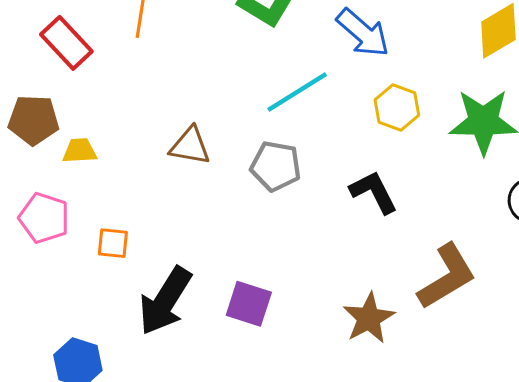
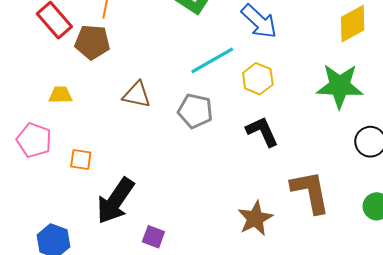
yellow hexagon: (397, 107) -> (258, 79), moved
brown pentagon: (34, 120) -> (92, 42), moved
brown L-shape: (447, 276) -> (310, 192), turned -72
purple square: (249, 304) -> (153, 237), moved, size x0.7

